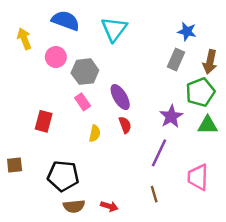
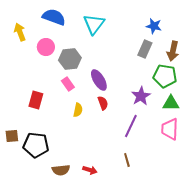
green pentagon: (200, 92) -> (165, 76), turned 30
black pentagon: (63, 176) -> (36, 145), moved
pink trapezoid: (198, 177) -> (170, 129), moved

